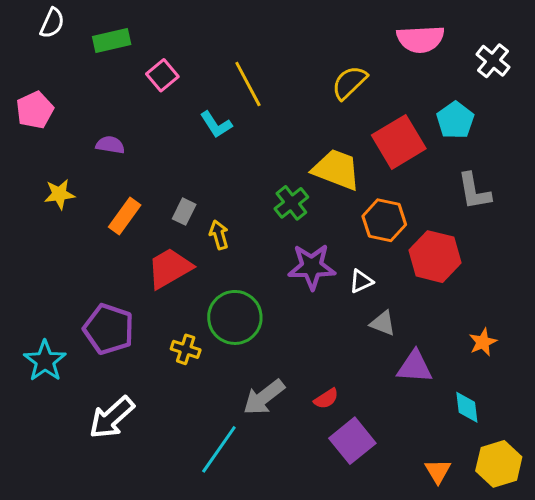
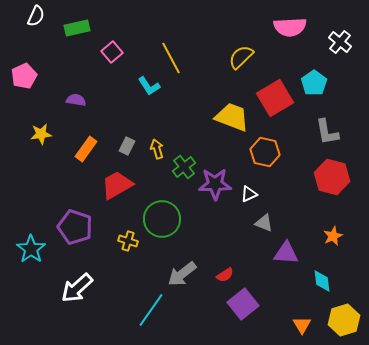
green cross: (291, 203) -> (184, 167), moved
yellow arrow: (219, 235) -> (157, 149), moved
red hexagon: (435, 257) -> (332, 177), moved

